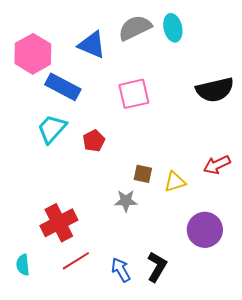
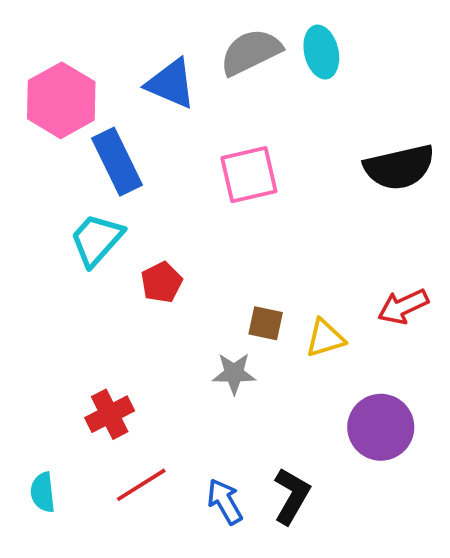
blue rectangle: (63, 87) -> (117, 162), turned 36
red pentagon: (94, 141) -> (162, 282), moved
red cross: (59, 223) -> (110, 414), size x0.7

